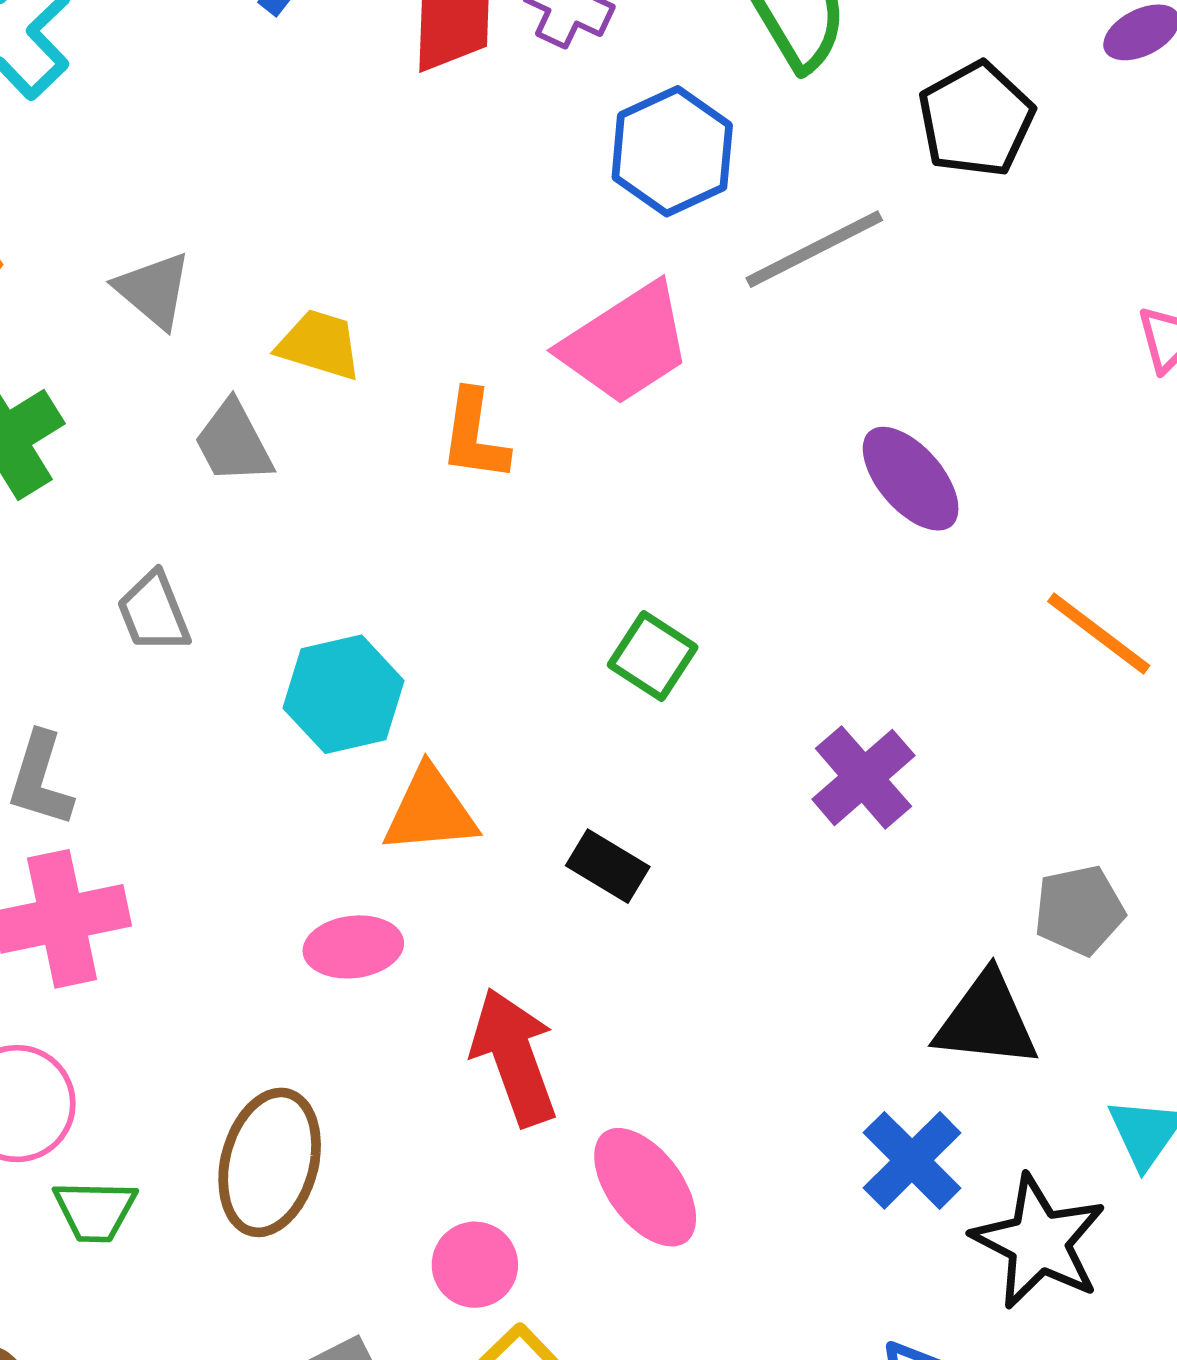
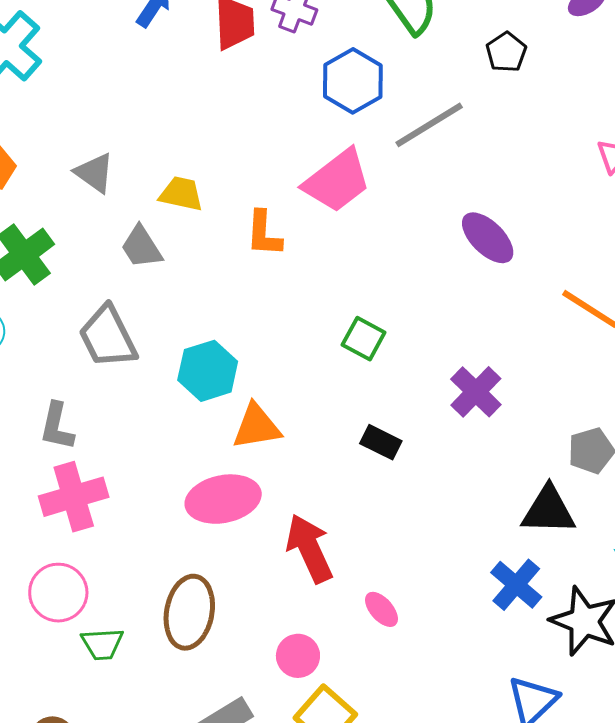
black pentagon: (976, 119) -> (506, 52), size x0.7
gray trapezoid: (154, 612) -> (108, 337), size x1.5
black rectangle: (608, 866) -> (381, 442), moved
pink ellipse: (353, 947) -> (223, 499), size x1.5
pink ellipse: (645, 1187) -> (381, 609), size x0.6

